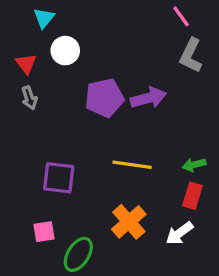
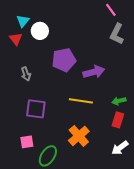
cyan triangle: (44, 18) -> (23, 21), moved
gray arrow: (29, 98) -> (26, 74), moved
purple arrow: (148, 98) -> (94, 72), moved
white arrow: (179, 233) -> (120, 148), moved

